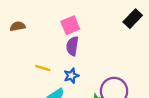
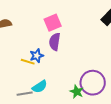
blue star: (71, 76) -> (37, 56), moved

